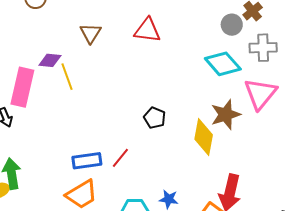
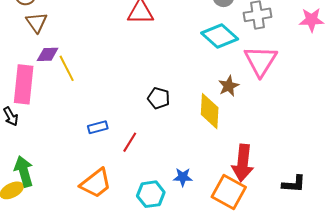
brown triangle: (91, 33) -> (37, 22), moved
brown star: (226, 115) -> (229, 86), size x0.7
blue rectangle: (87, 161) -> (98, 127), moved, size x0.7

